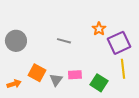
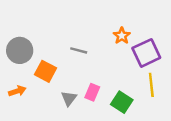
orange square: (37, 73) -> (46, 71), moved
pink rectangle: (75, 75) -> (92, 92), turned -64
orange arrow: (14, 84) -> (17, 91), moved

